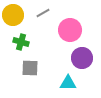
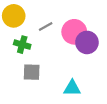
gray line: (43, 13) -> (46, 27), moved
purple circle: (82, 58) -> (87, 42), moved

